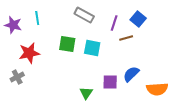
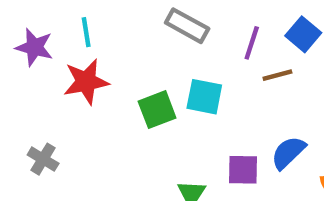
green square: (67, 44) -> (157, 110), moved, turned -30
red star: (29, 53) -> (86, 82), moved
gray cross: (17, 77) -> (43, 159), turned -32

